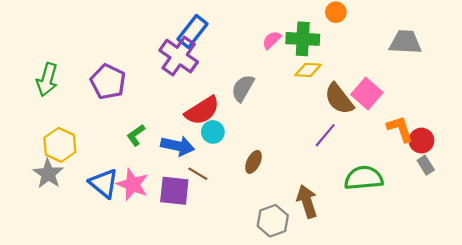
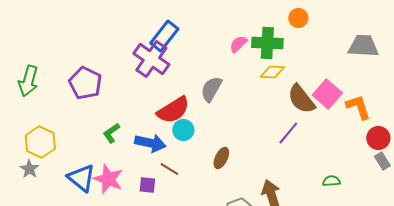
orange L-shape: (400, 129) -> (358, 107), moved
gray star: (48, 174) -> (29, 169), size x0.7
green semicircle: (364, 178) -> (331, 181), moved, size x0.5
purple square: (174, 191) -> (147, 185), size x0.6

